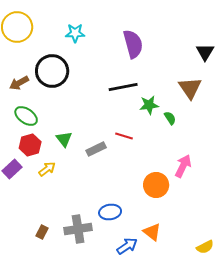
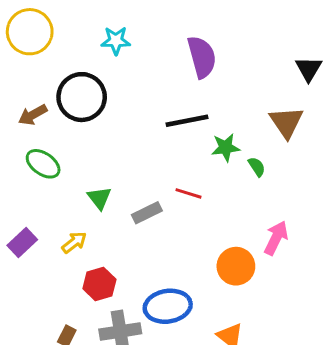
red hexagon: (30, 145) -> (99, 284), moved
blue ellipse: (110, 212) -> (168, 306), size x1.4

